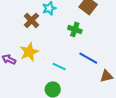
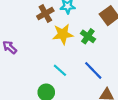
yellow star: (29, 52) -> (63, 34), moved

